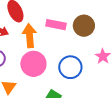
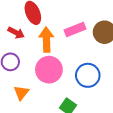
pink rectangle: (56, 25) -> (75, 29), turned -36

